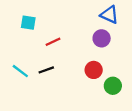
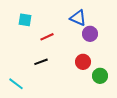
blue triangle: (109, 15) -> (78, 18), moved
cyan line: (20, 71) -> (16, 84), moved

